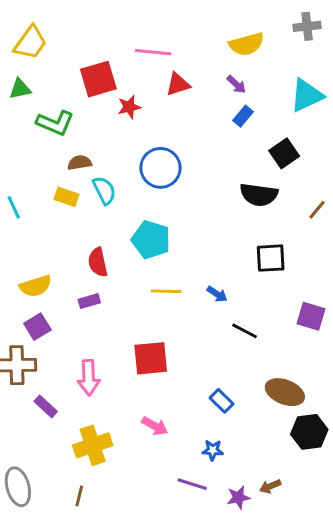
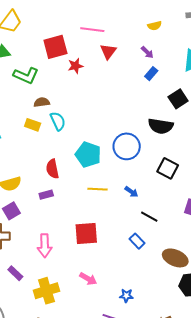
yellow semicircle: (247, 44) -> (155, 26), size x0.6
red triangle: (178, 84) -> (108, 51), turned -36
blue circle: (160, 168) -> (127, 146), moved
black square: (271, 258) -> (168, 168), turned 30
blue rectangle: (222, 401) -> (137, 241), moved
purple rectangle: (46, 406) -> (15, 273), moved

